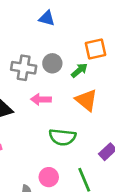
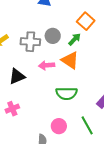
orange square: (96, 49) -> (86, 21), turned -30
orange triangle: (86, 100) -> (70, 60), moved

